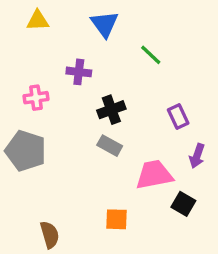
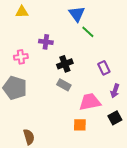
blue triangle: (104, 24) -> (77, 14), moved
black square: (183, 204) -> (115, 118), moved, turned 32
orange square: (116, 219) -> (80, 125), moved

